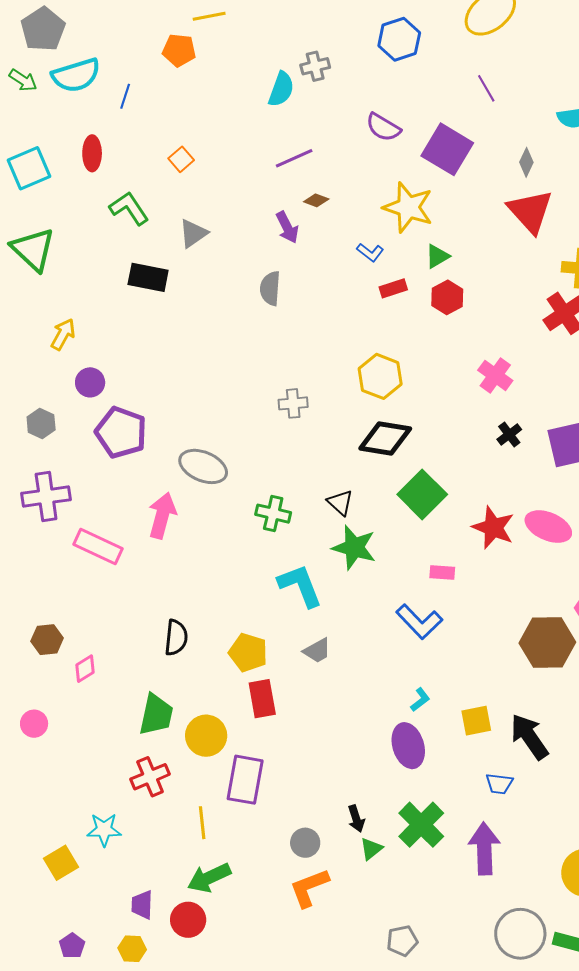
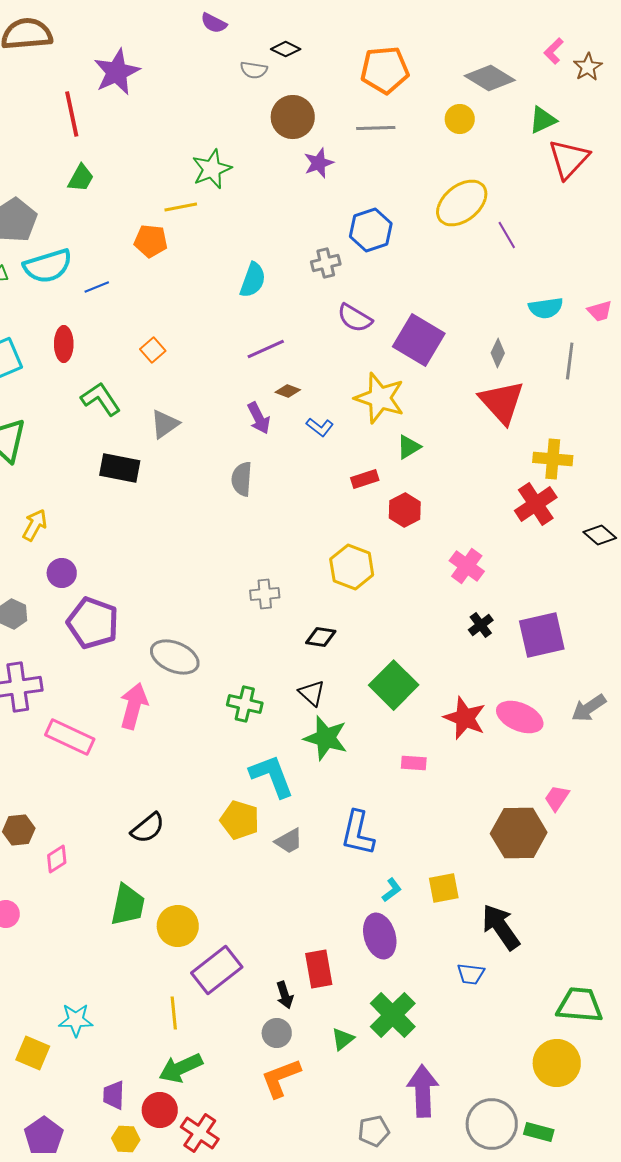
gray cross: (315, 66) -> (326, 263), moved
purple line: (486, 88) -> (507, 235), moved
blue line: (125, 96) -> (97, 287), turned 50
blue L-shape: (370, 252) -> (320, 427), moved
red hexagon: (447, 297) -> (405, 510), moved
black diamond: (385, 438) -> (321, 637), moved, size x0.6
blue L-shape: (419, 622) -> (358, 833), moved, turned 57
black semicircle: (176, 638) -> (148, 828), turned 45
yellow pentagon: (248, 653) -> (240, 820), moved
red rectangle: (262, 699) -> (319, 969), moved
yellow square: (476, 721) -> (444, 888), moved
red cross: (150, 777) -> (200, 1133), moved, turned -33
purple rectangle: (245, 780) -> (217, 970), turned 42
black arrow: (356, 819) -> (285, 995), moved
purple arrow: (484, 849) -> (423, 1091), moved
yellow square: (61, 863) -> (33, 1053), turned -36
purple pentagon: (72, 946) -> (44, 1136), size x1.5
yellow hexagon: (132, 949) -> (126, 1139), moved

